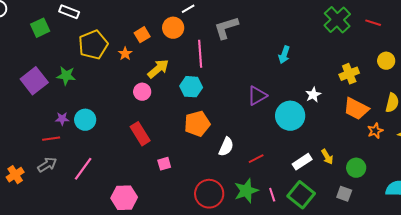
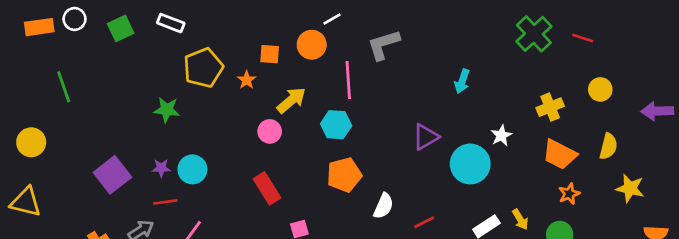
green square: (40, 28) -> (121, 28), moved
orange square: (142, 35) -> (270, 54), turned 35
purple square: (34, 81) -> (112, 175), moved
orange star: (375, 131) -> (569, 194), moved
red line: (51, 139) -> (165, 202), moved

